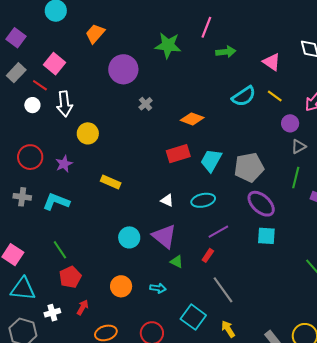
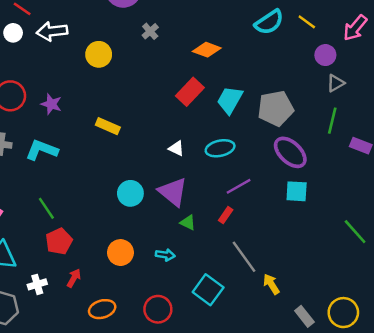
white arrow: (64, 104) -> (52, 31), turned 90
yellow circle: (88, 133) -> (99, 54), moved
red rectangle: (178, 154) -> (190, 92), turned -30
purple star: (64, 164) -> (51, 104), turned -30
yellow arrow: (228, 329) -> (271, 284), moved

